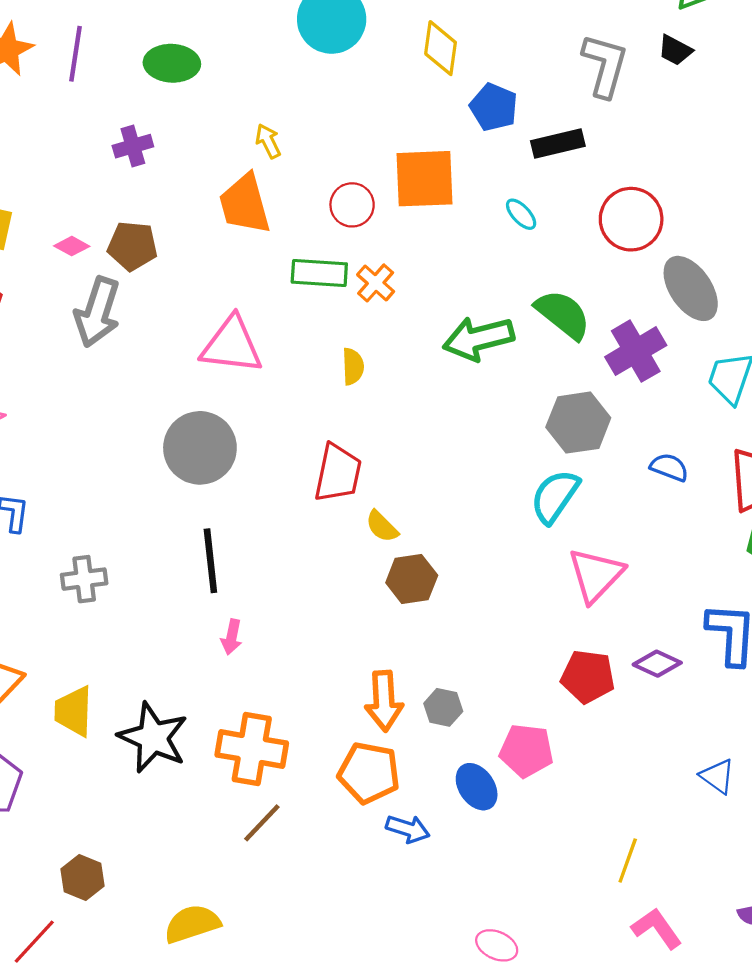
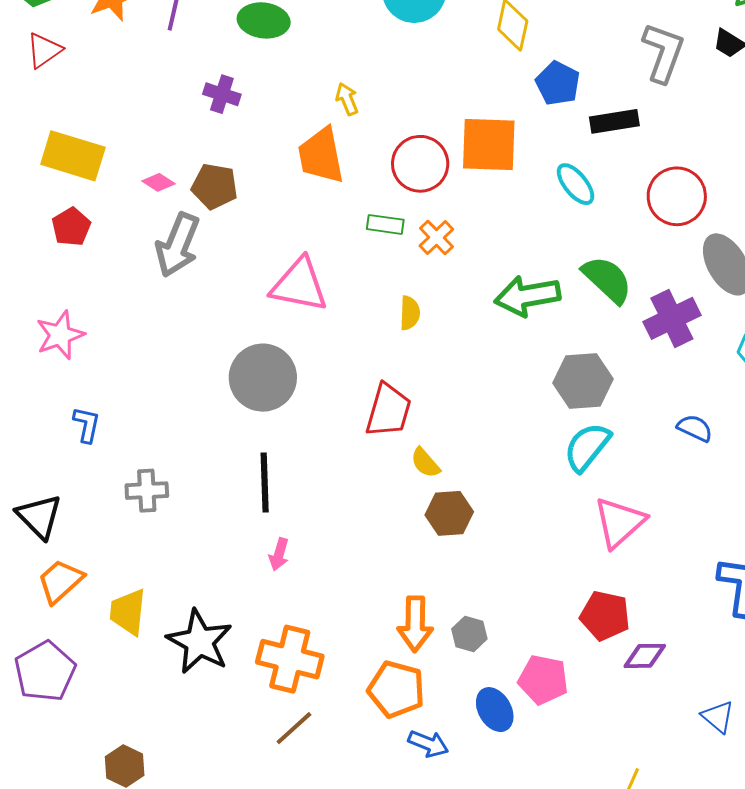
purple cross: (133, 146) -> (222, 94), turned 30
red circle: (352, 205) -> (420, 164), size x1.4
cyan ellipse: (521, 214) -> (576, 184), size x1.4
green rectangle: (319, 273) -> (385, 224), size x0.7
gray hexagon: (578, 423) -> (583, 381), moved
purple diamond: (657, 664) -> (645, 656), moved, turned -30

